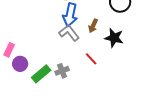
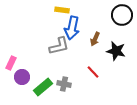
gray L-shape: (69, 33) -> (59, 46), moved, turned 115
gray cross: (62, 71) -> (64, 84), turned 32

